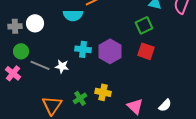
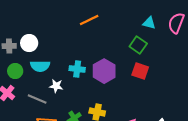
cyan semicircle: (73, 15) -> (40, 66), moved
green square: (144, 25) -> (138, 45), turned -30
gray line: (40, 65) -> (37, 99), moved

